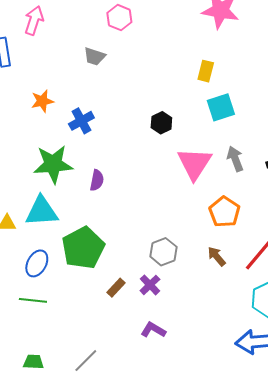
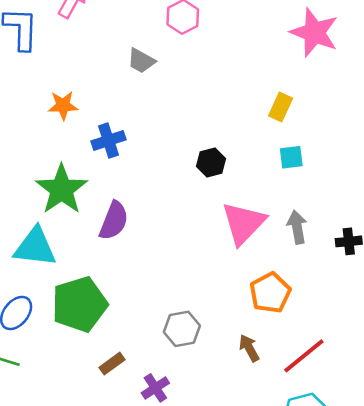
cyan square: (221, 107) -> (291, 157), size x0.7
green star: (53, 164) -> (62, 189), turned 30
purple semicircle: (97, 180) -> (114, 221), size x1.4
purple cross: (150, 285) -> (155, 388), moved

